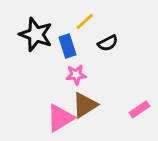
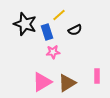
brown triangle: (85, 105) -> (67, 83), moved
pink rectangle: (139, 109) -> (97, 76), turned -56

